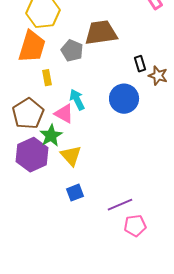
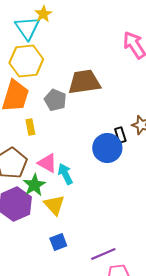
black rectangle: (140, 64) -> (120, 135), moved
cyan arrow: (77, 100) -> (65, 174), moved

